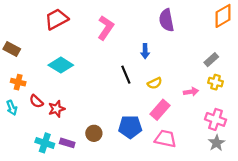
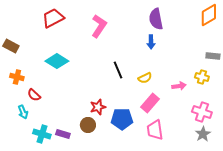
blue arrow: (145, 51) -> (151, 42), moved
gray rectangle: (211, 60) -> (213, 56), moved, turned 48
cyan arrow: (12, 108) -> (23, 112), moved
red star: (57, 109) -> (98, 107), moved
pink trapezoid: (165, 139) -> (155, 130), turned -110

